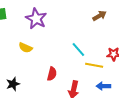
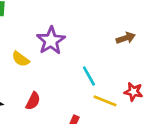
purple star: (36, 19) -> (51, 41), moved
red semicircle: (52, 74) -> (33, 101), moved

